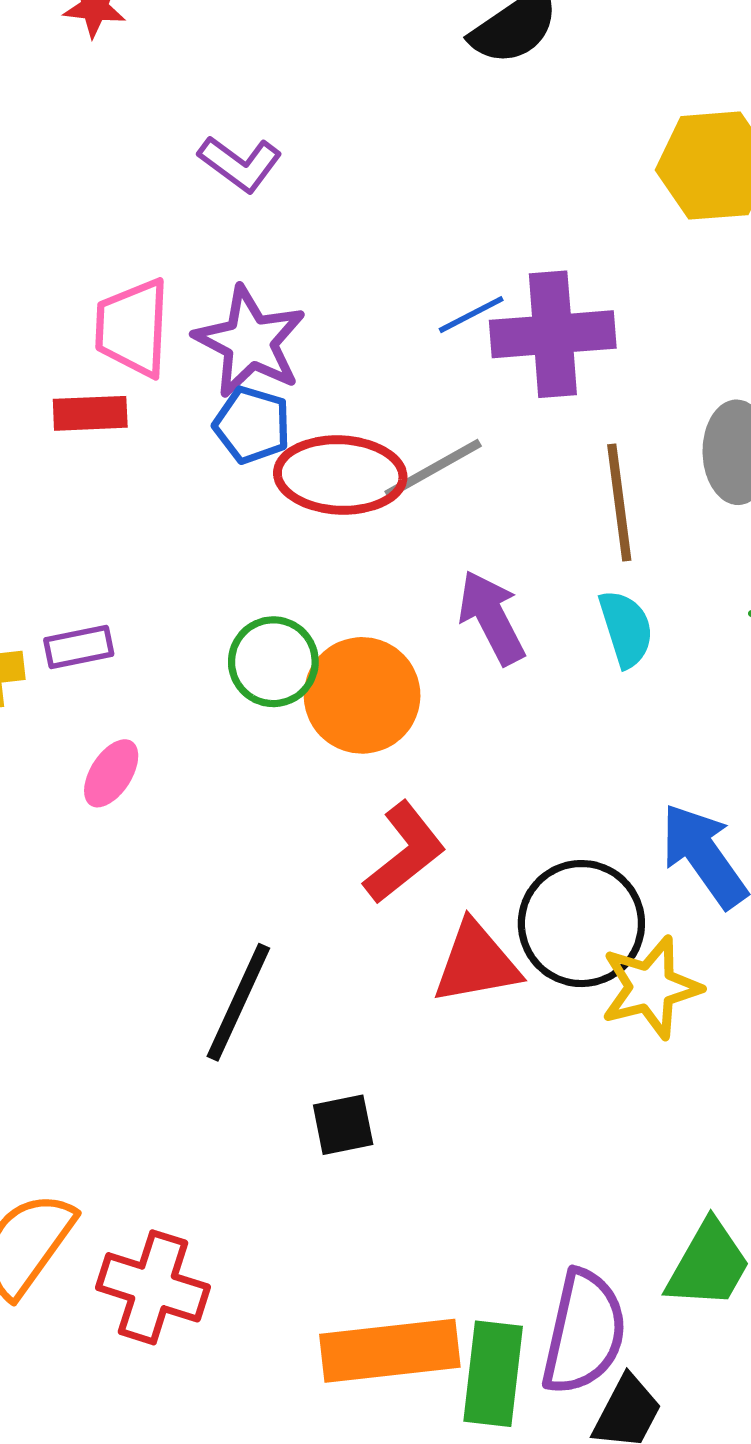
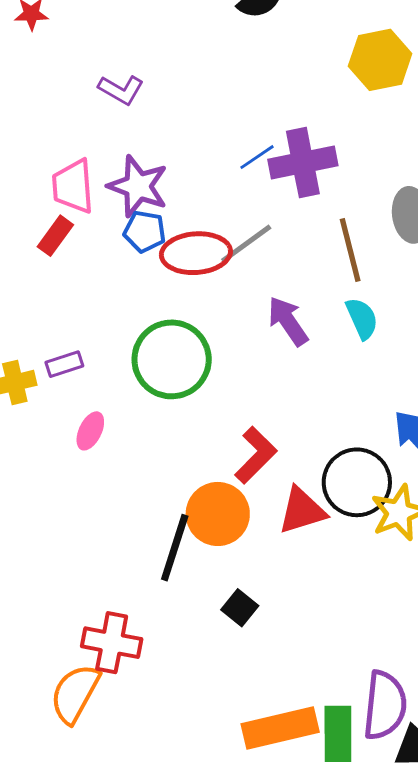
red rectangle: (90, 413) -> (55, 236), turned -45
green circle: (273, 662) -> (172, 359), size x1.6
orange circle: (362, 695) -> (218, 514), moved
black square: (343, 1125) -> (240, 608), turned -33
red cross: (153, 1287) -> (112, 643), moved

